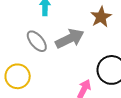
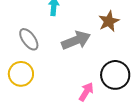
gray ellipse: (37, 41) -> (29, 39), moved

